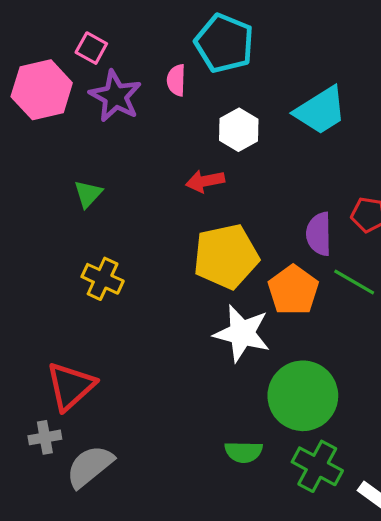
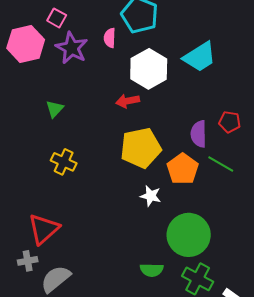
white hexagon: (239, 130) -> (149, 69), size x1.5
white star: (242, 333) -> (151, 196), size x0.6

